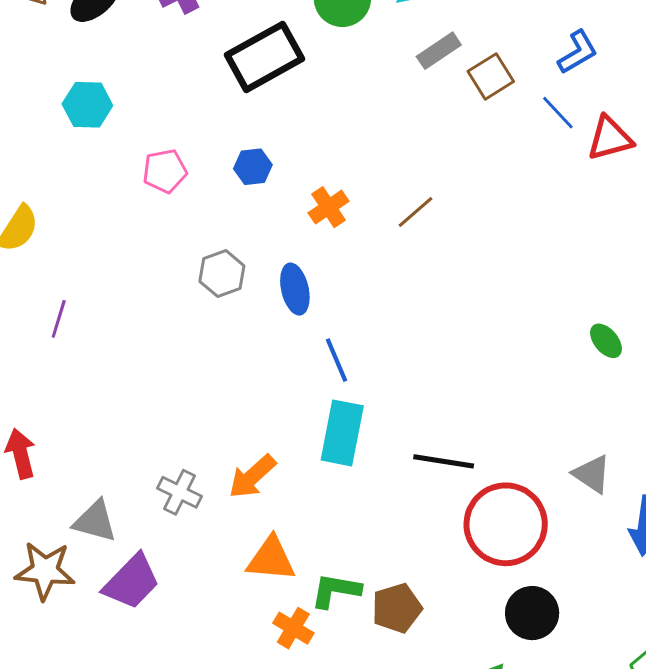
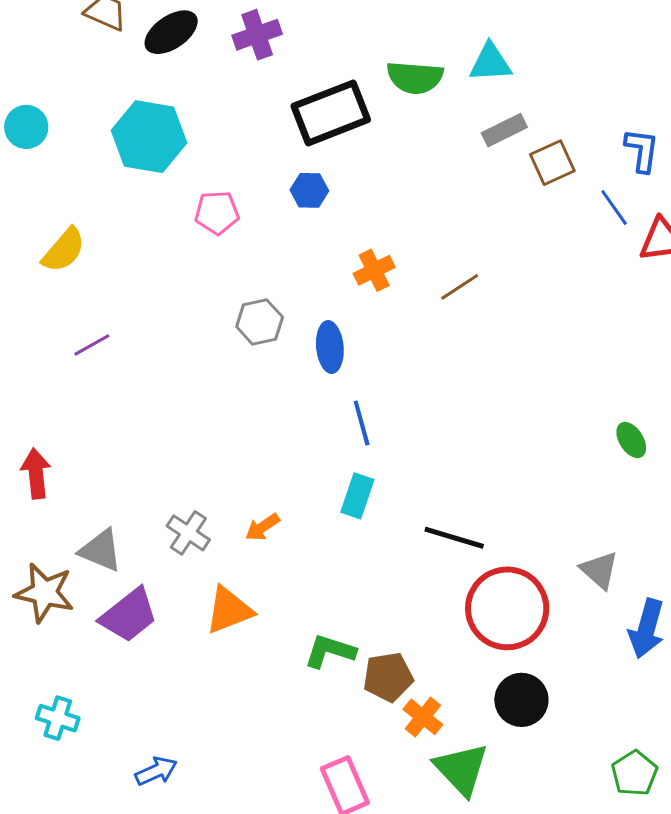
blue L-shape: (578, 52) -> (642, 150), turned -60
cyan hexagon: (87, 105) -> (149, 137), size x1.5
blue hexagon: (253, 167) -> (309, 190), moved
purple line: (59, 319) -> (92, 345), turned 36
cyan rectangle: (342, 433) -> (357, 496), size x0.7
orange arrow: (252, 477) -> (262, 527), size x0.7
orange triangle: (271, 559) -> (229, 610), moved, turned -34
orange cross: (293, 628) -> (423, 717), moved

